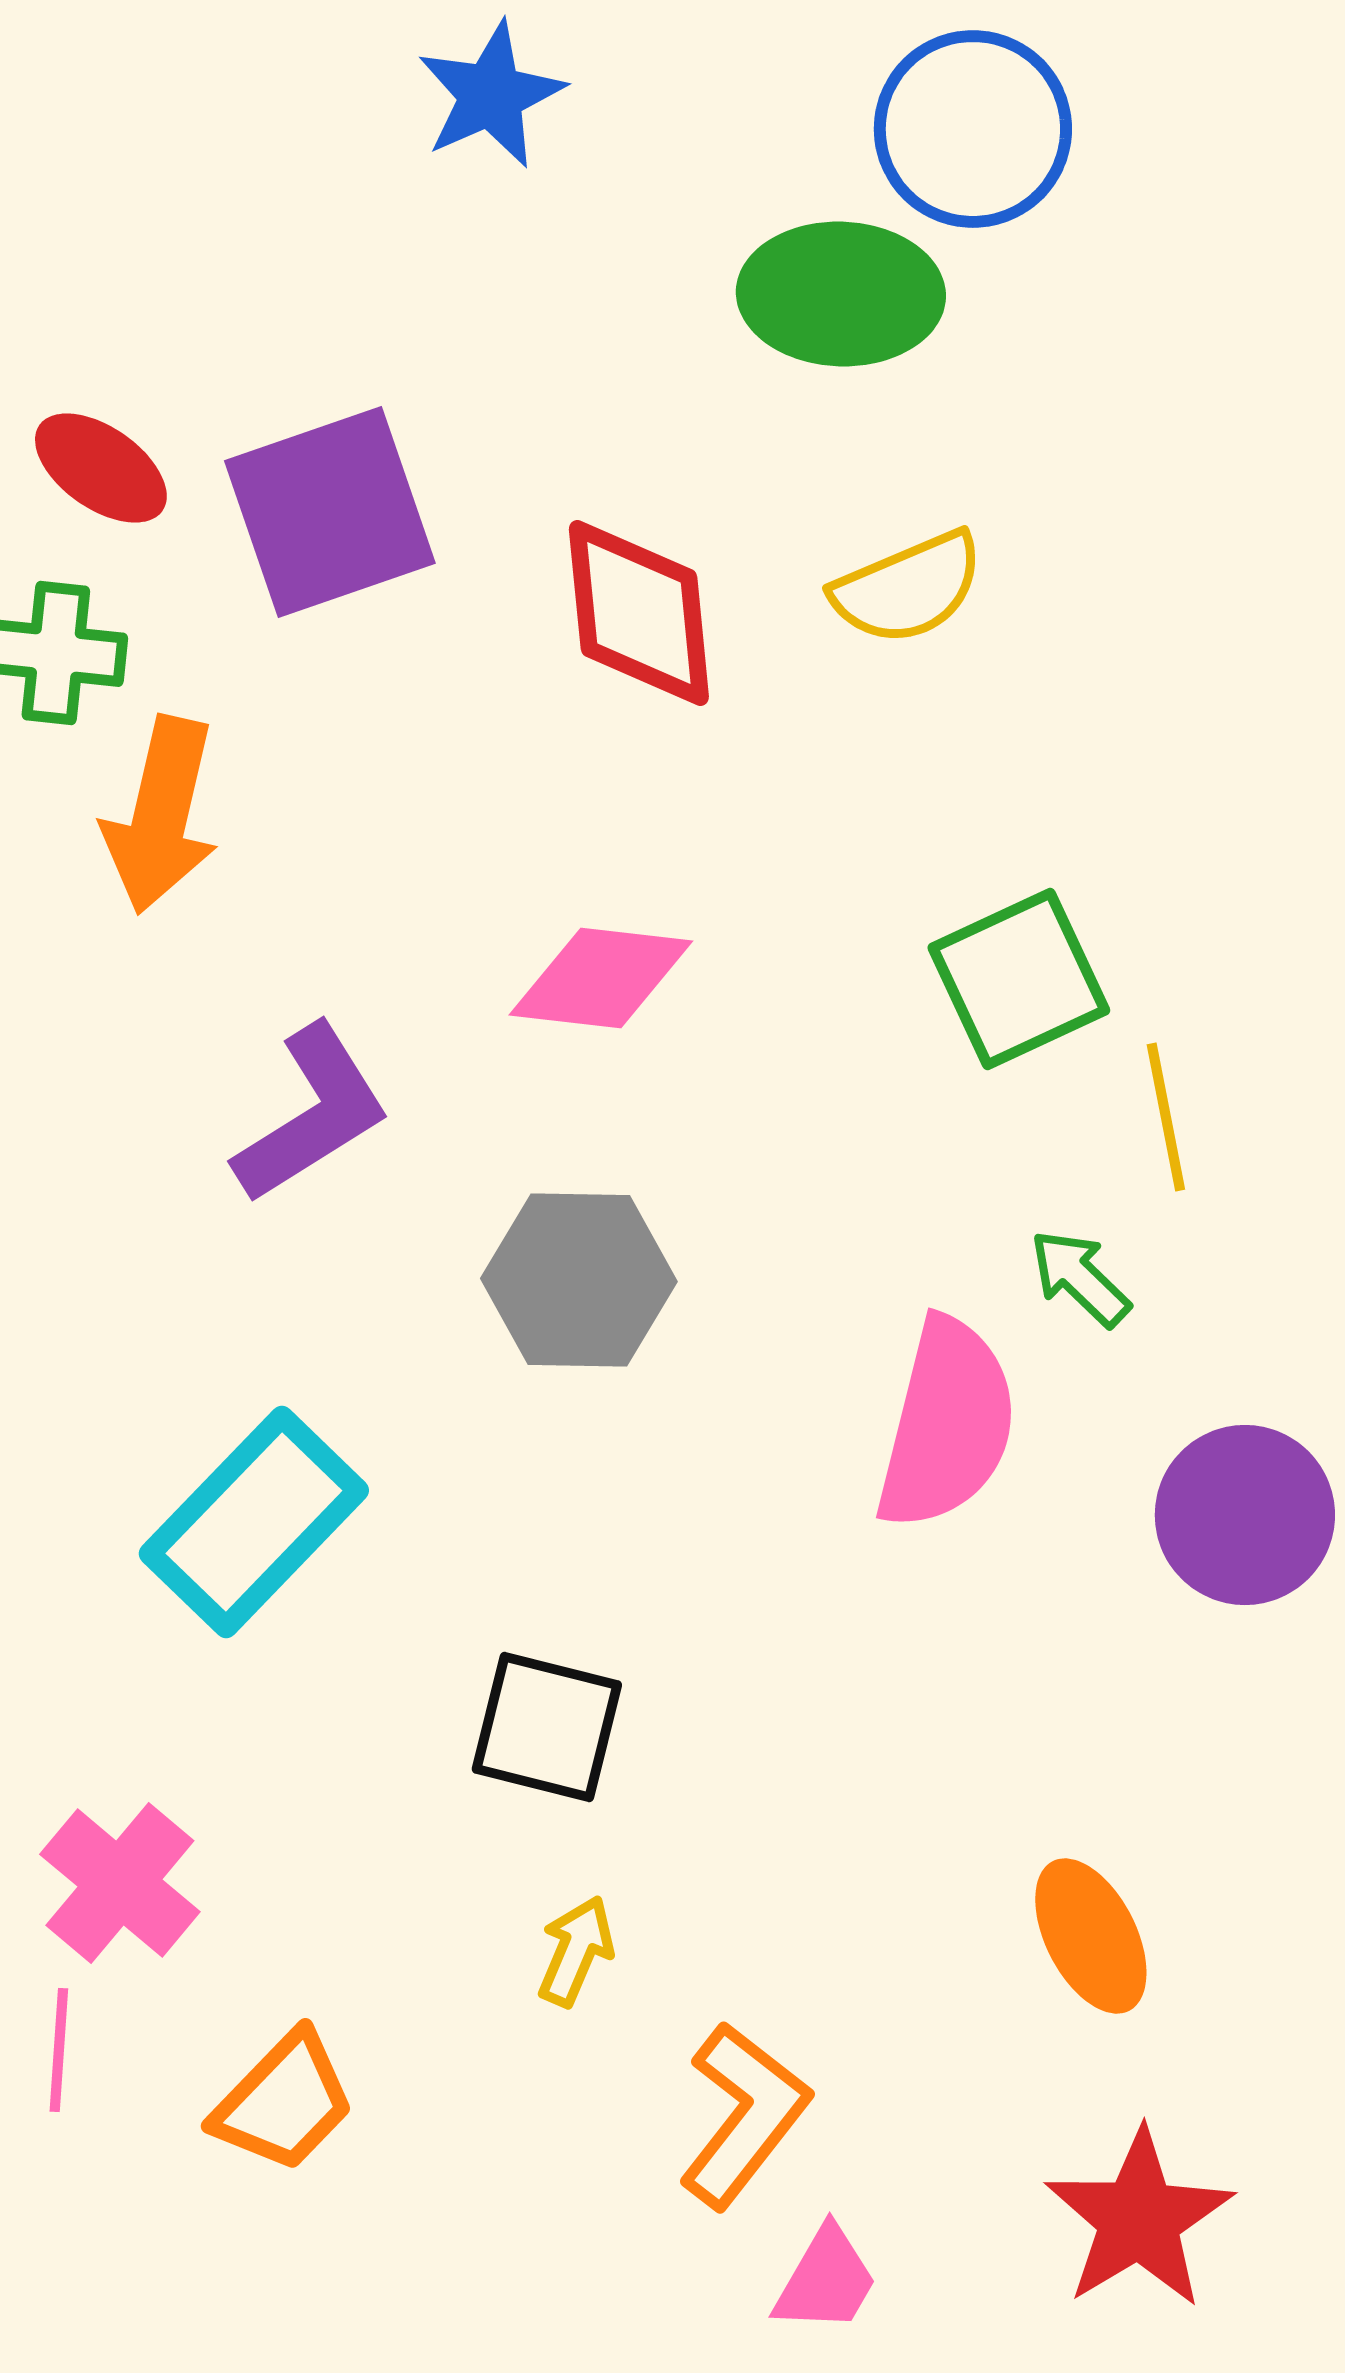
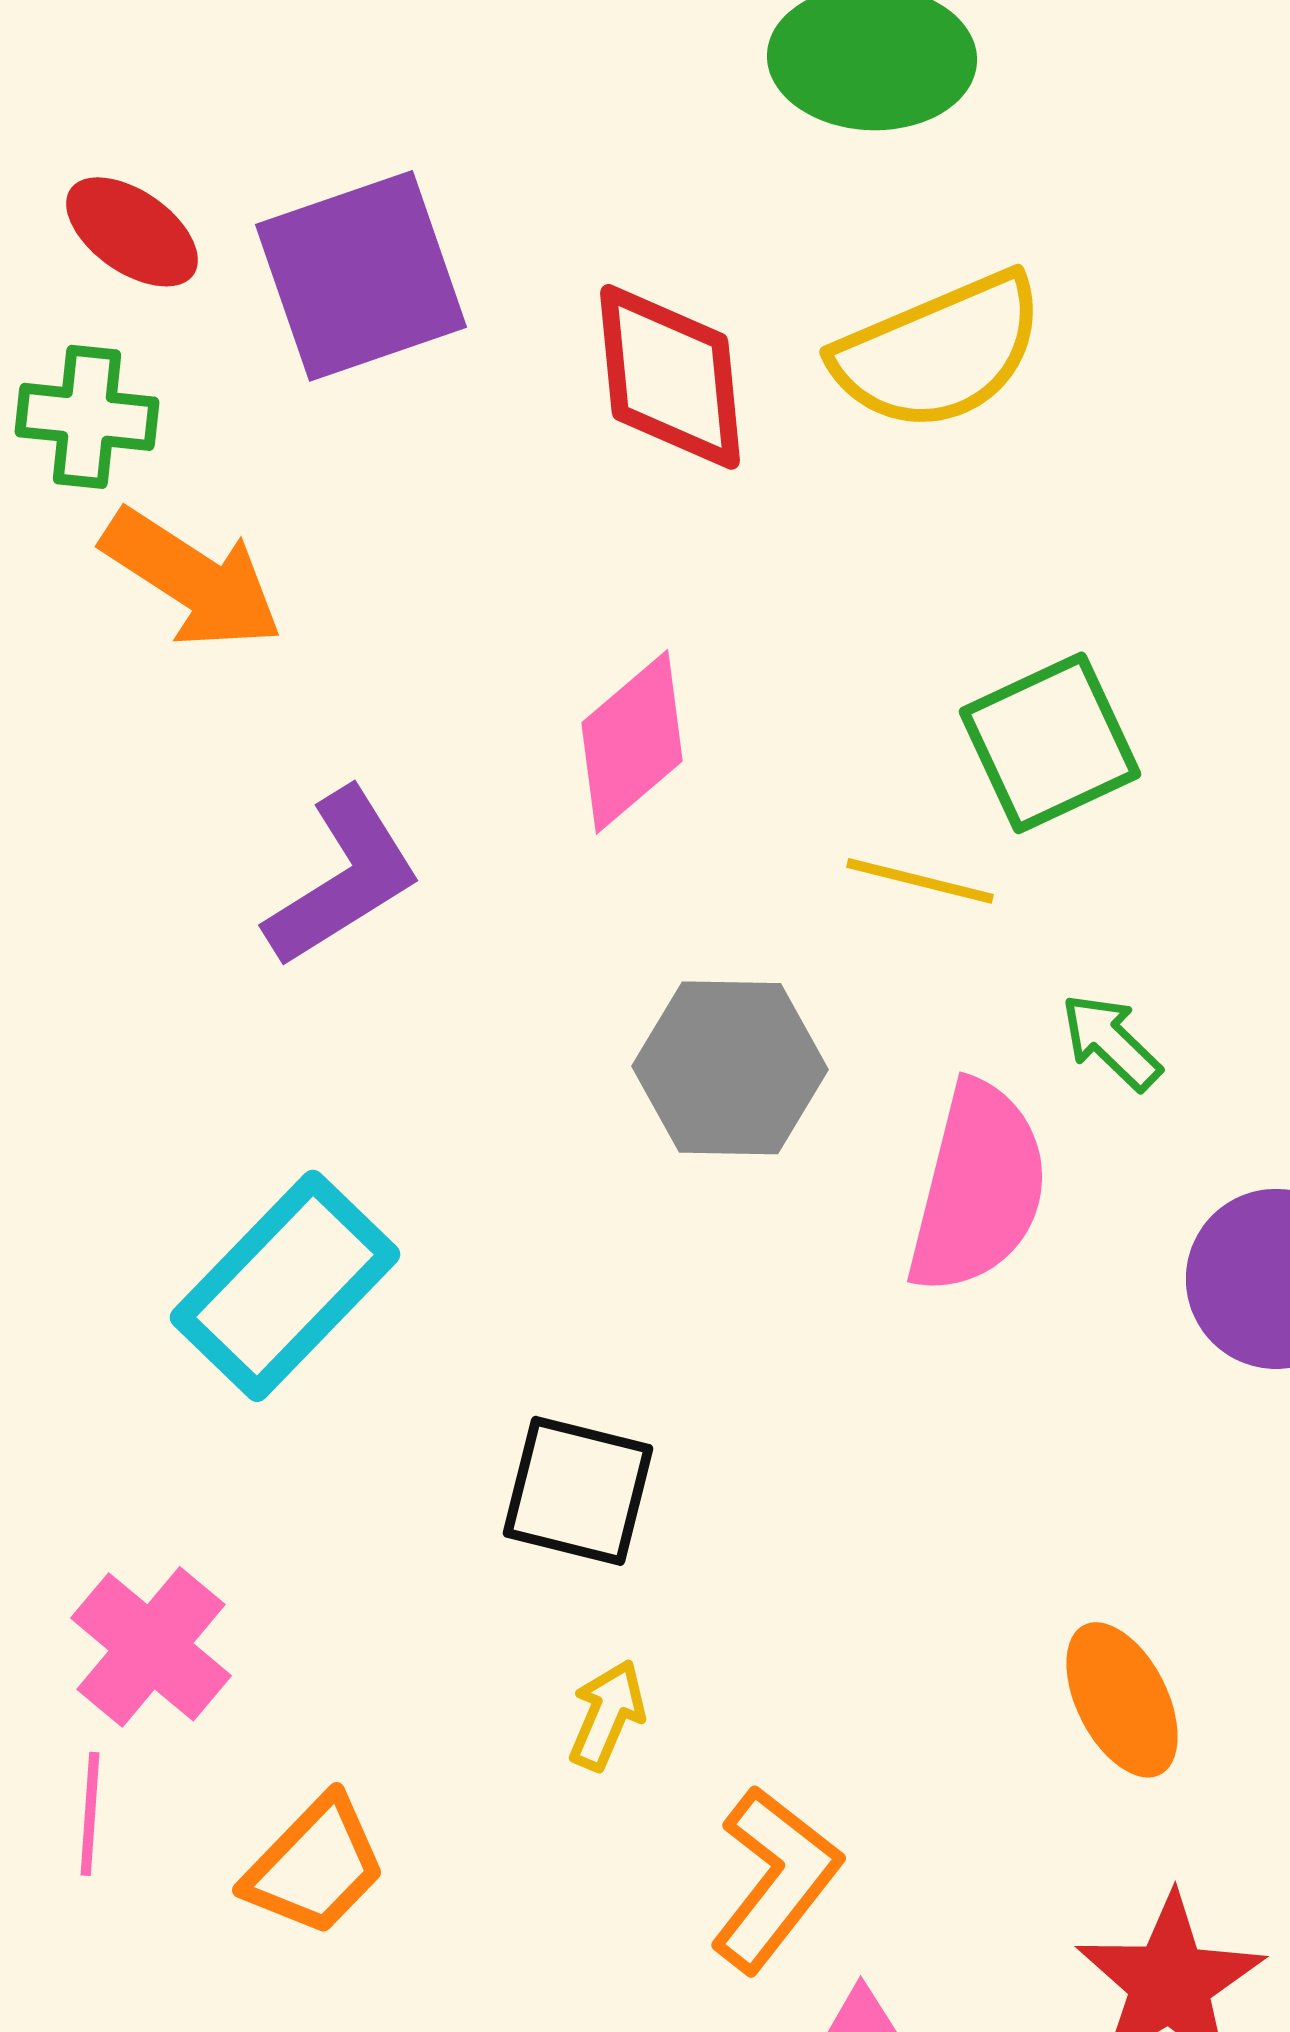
yellow semicircle: (908, 588) -> (939, 352), size x1.4
orange arrow: (161, 815) -> (192, 579), turned -70
pink diamond: (601, 978) -> (632, 742), turned -47
yellow line: (1166, 1117) -> (920, 881), moved, turned -65
gray hexagon: (579, 1280) -> (730, 1068), moved

